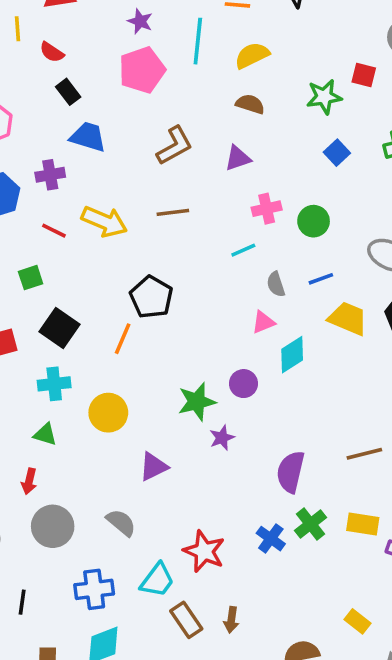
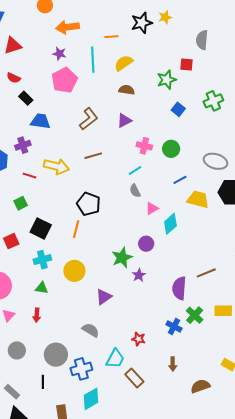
pink cross: (267, 209) -> (144, 146), turned 35
gray semicircle: (276, 284) -> (135, 191), moved
brown line: (364, 454) -> (206, 273), moved
gray circle: (53, 526) -> (56, 355), moved
red star: (204, 551) -> (138, 339), size x0.6
brown arrow: (231, 620) -> (173, 364), moved

